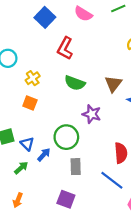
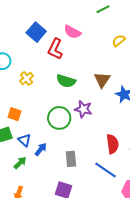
pink semicircle: (83, 14) -> (72, 32), moved
blue square: (45, 17) -> (36, 32), moved
orange square: (30, 103) -> (14, 114), moved
green circle: (66, 137) -> (59, 118), moved

